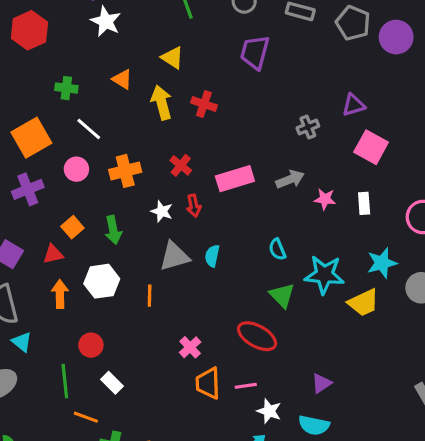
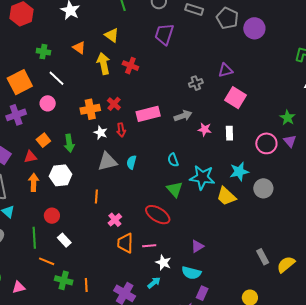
orange cross: (125, 171) -> (90, 109), moved
orange line: (150, 296) -> (96, 197), moved
yellow trapezoid: (363, 303) -> (226, 196), turned 65

